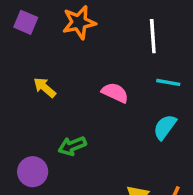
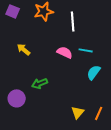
white line: (153, 36) -> (73, 21), moved
cyan line: (168, 82) -> (86, 50), moved

